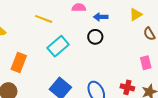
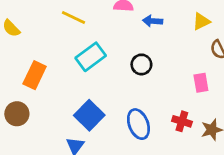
black circle: (95, 37) -> (141, 64), moved
pink rectangle: (146, 63) -> (201, 83), moved

